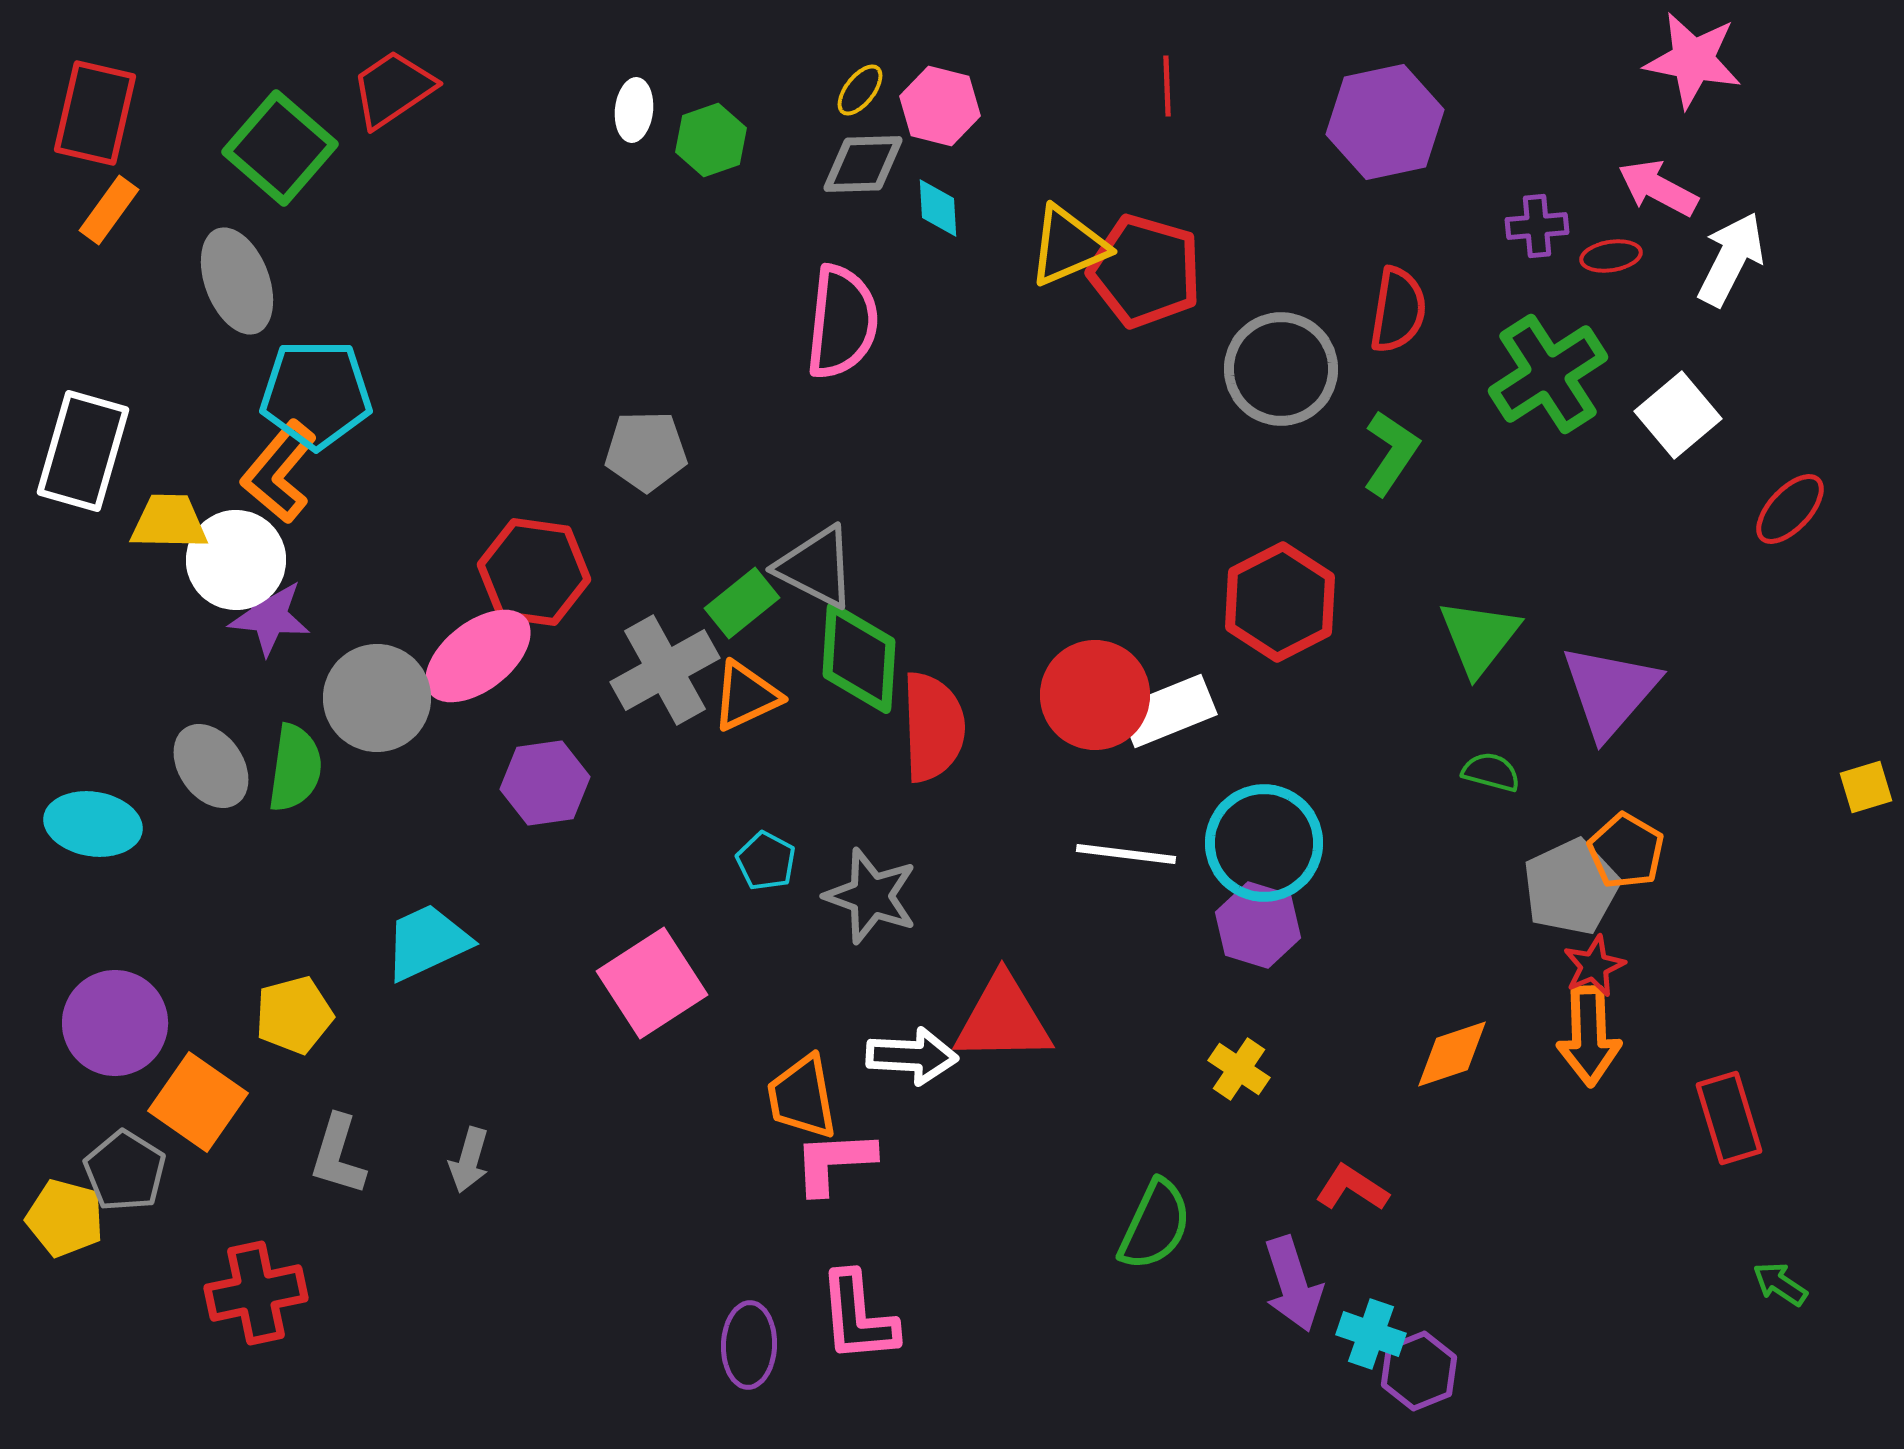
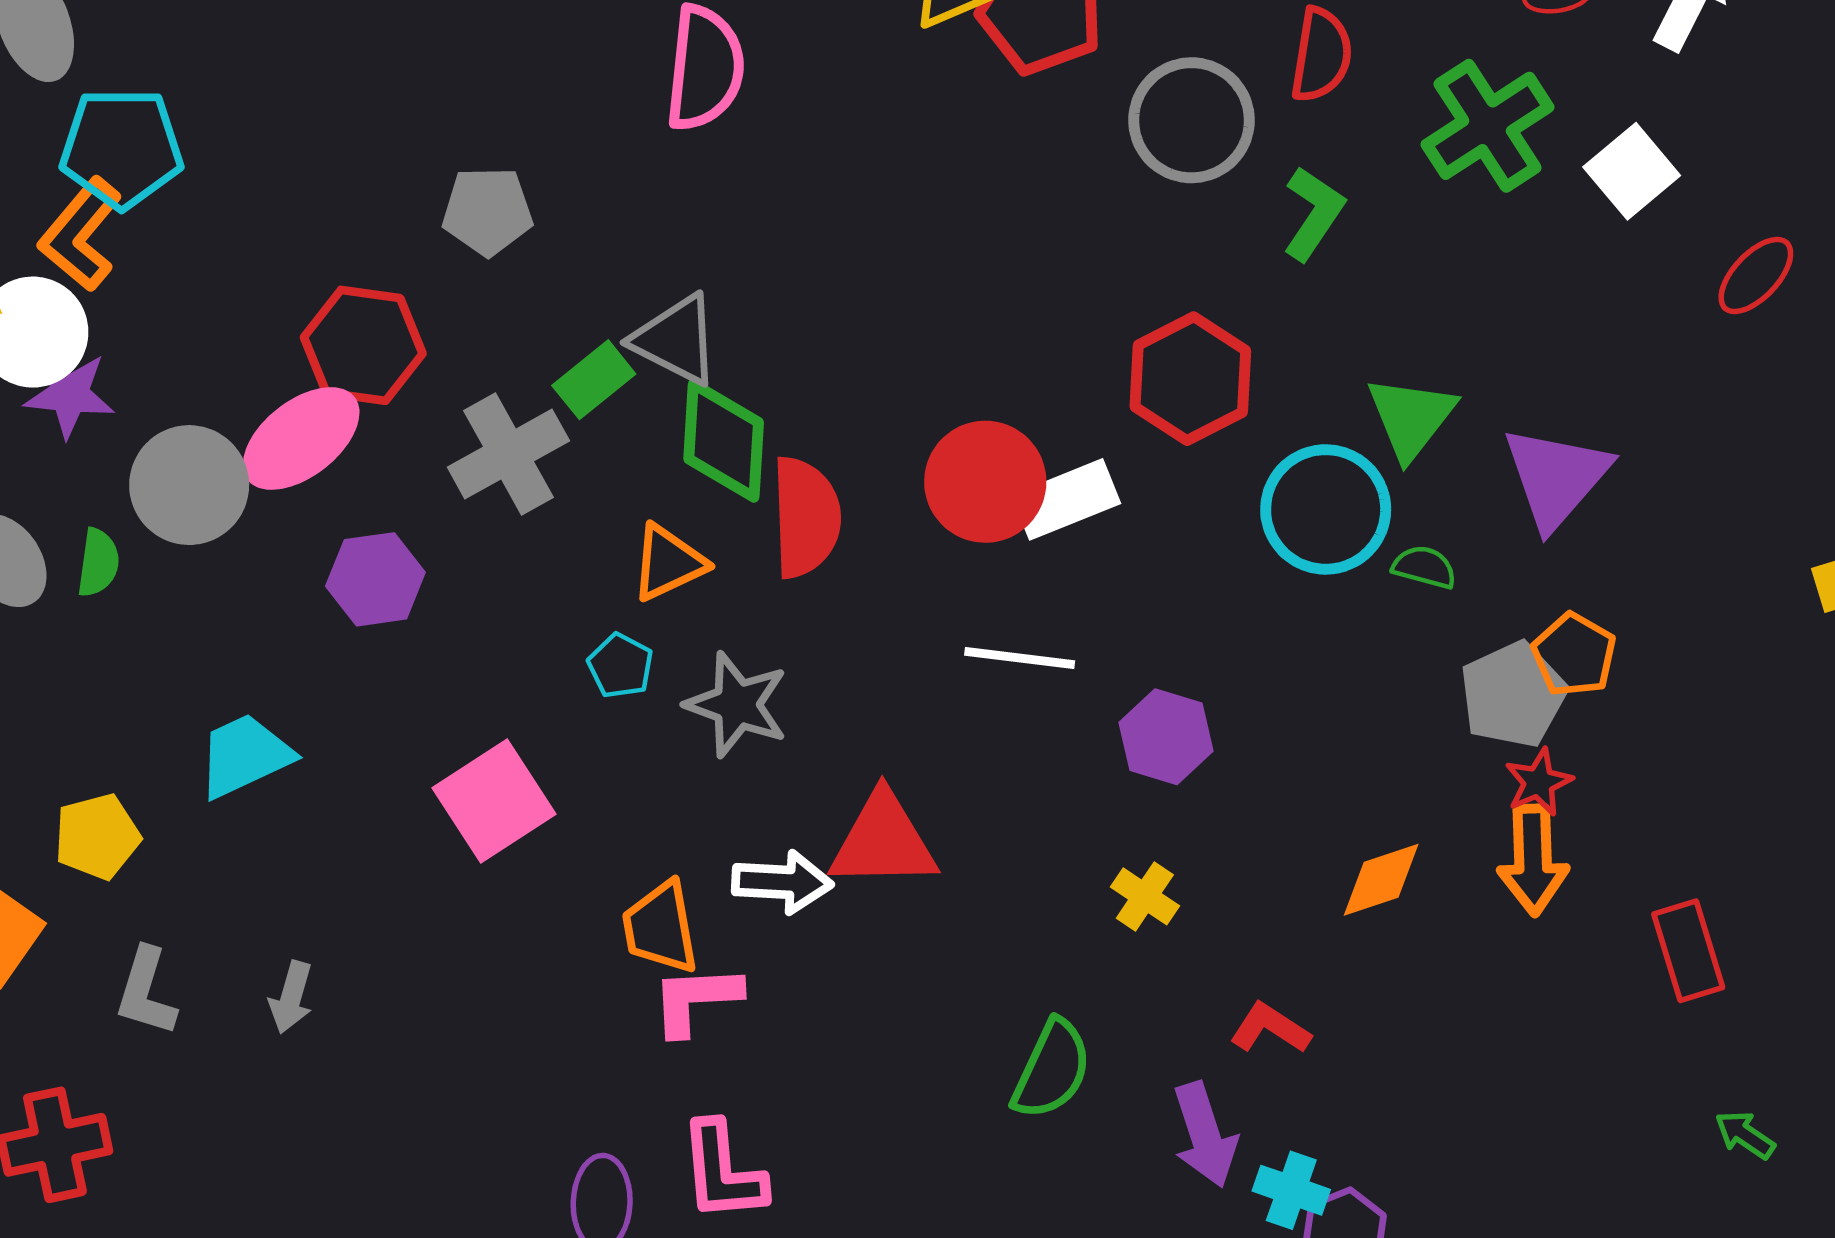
orange triangle: (746, 696) -> (668, 563), moved
green semicircle: (295, 768) -> (98, 563), size x0.7
cyan circle: (1264, 843) -> (1326, 509), moved

